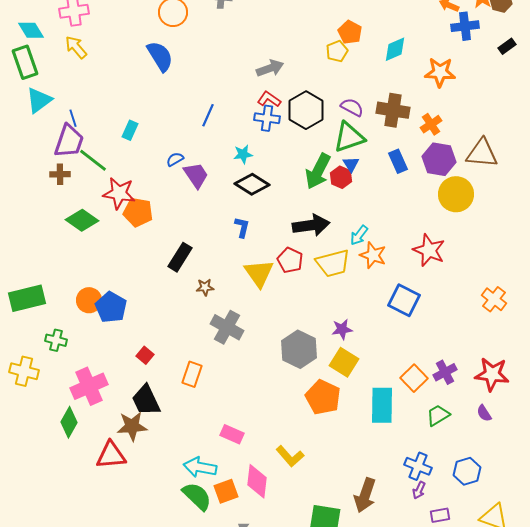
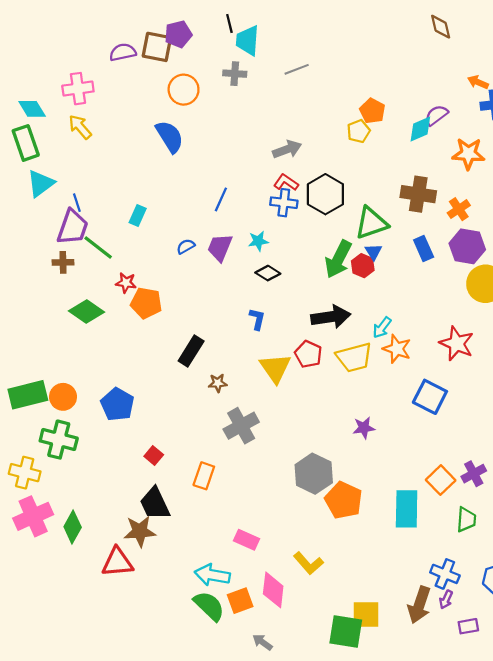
purple semicircle: (352, 107) -> (436, 115), moved, turned -65
purple trapezoid: (196, 175) -> (220, 247), moved, turned -124
black diamond: (252, 184) -> (268, 273), size x0.7
red star: (119, 193) -> (126, 283), size x0.6
orange circle: (89, 300) -> (63, 397), moved
gray cross: (227, 327) -> (241, 426), turned 32
green cross: (56, 340) -> (59, 440), size x1.6
gray hexagon: (299, 349) -> (314, 474), moved
yellow square: (344, 362) -> (366, 614), moved, turned -32
pink cross: (89, 386) -> (33, 516), moved
green trapezoid: (438, 415) -> (466, 520), turned 125
brown arrow: (365, 495) -> (419, 605), moved

